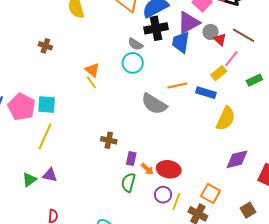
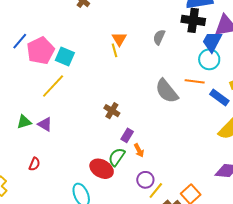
gray semicircle: (135, 44) -> (159, 37), moved, turned 63
cyan circle: (133, 63) -> (209, 59), moved
red ellipse: (169, 169) -> (102, 169), moved

